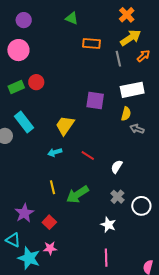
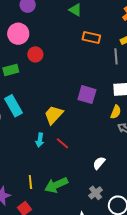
red circle: (36, 82) -> (35, 54), moved
cyan arrow: (55, 152) -> (40, 140), turned -72
red line: (88, 156) -> (62, 143), moved
yellow line: (53, 187) -> (30, 182), moved

